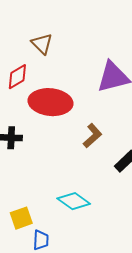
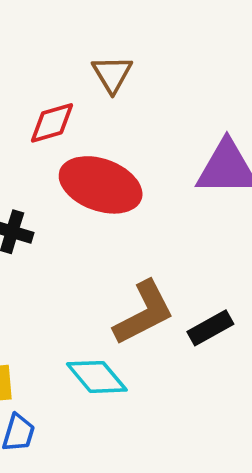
brown L-shape: (92, 136) -> (144, 313), moved, size x1.5

